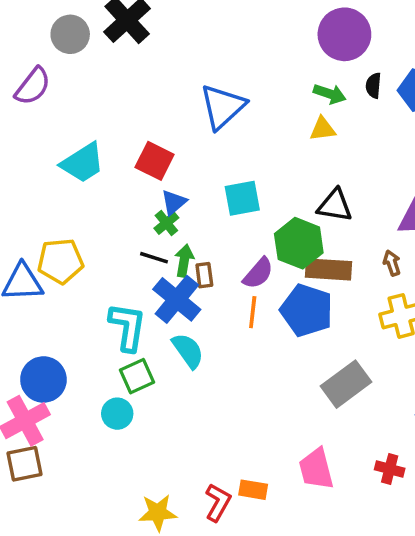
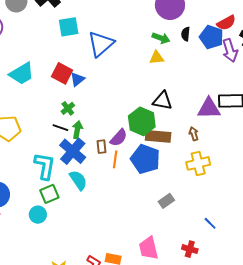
cyan square: (242, 198) -> (69, 27), moved
blue triangle: (174, 202) -> (77, 79), moved
brown rectangle: (204, 275) -> (101, 147), moved
gray rectangle: (346, 384) -> (166, 201), size x0.6

